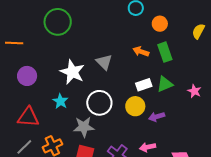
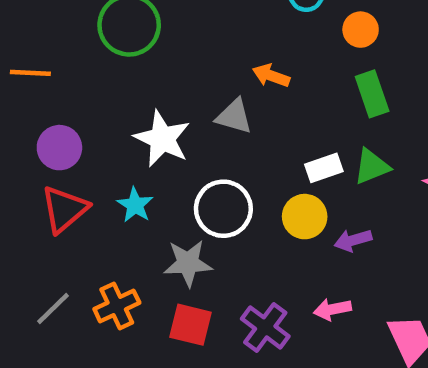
orange arrow: (141, 51) -> (271, 76), moved
gray triangle: (104, 62) -> (234, 116), turned -30
red triangle: (28, 117) -> (64, 209), moved, turned -45

